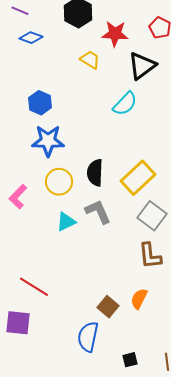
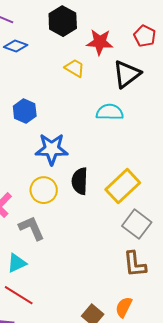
cyan semicircle: (125, 104) -> (110, 112), turned -132
blue star: (48, 141) -> (52, 149), moved
gray L-shape: (98, 212) -> (32, 228), moved
cyan triangle: (66, 222) -> (17, 263), moved

